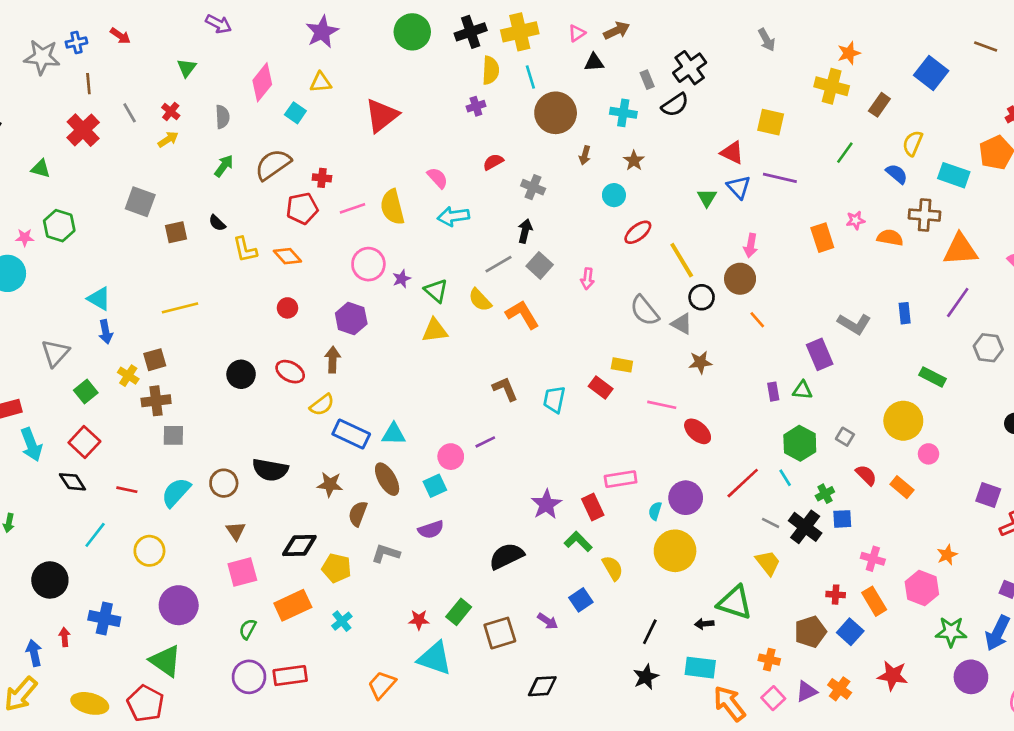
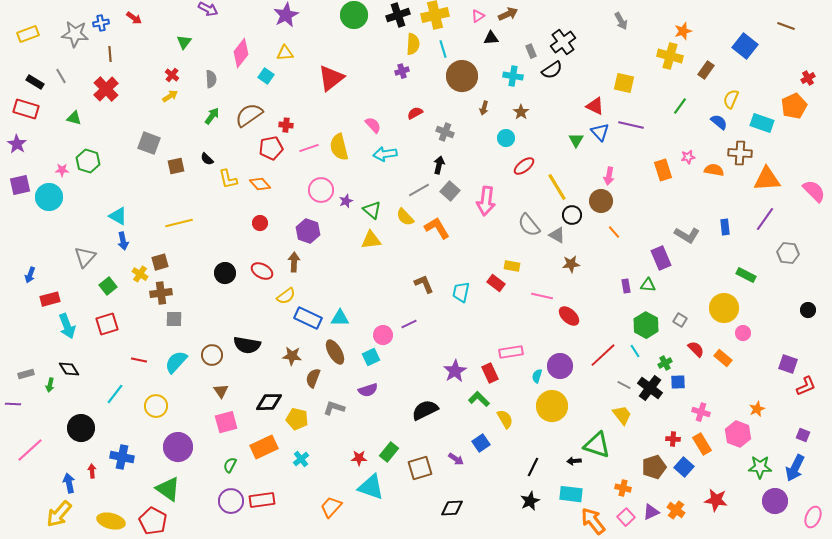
gray line: (130, 113) -> (61, 76), moved
pink arrow: (587, 279) -> (486, 201), size x1.8
red square: (84, 442) -> (107, 324), turned 30
black diamond: (72, 482) -> (69, 369), moved

